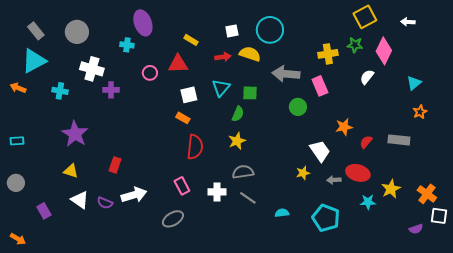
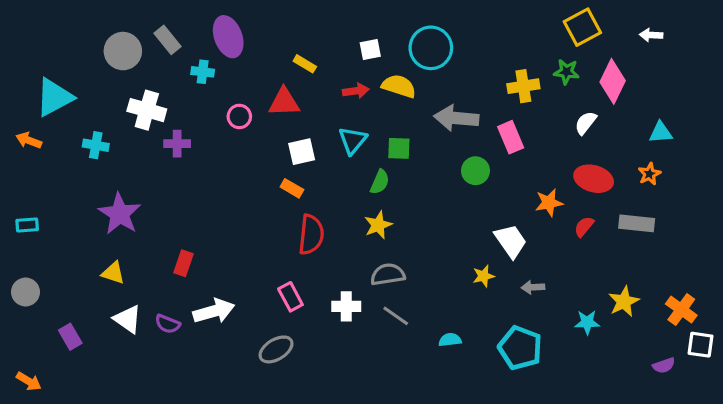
gray rectangle: (36, 31) -> (168, 40), moved
cyan triangle: (414, 83) -> (661, 132), turned 35
orange star: (420, 112) -> (649, 174), moved
red ellipse: (358, 173) -> (594, 179), moved

